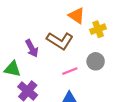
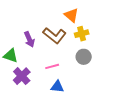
yellow cross: (98, 29) -> (82, 34), moved
pink line: (70, 71) -> (52, 66), moved

